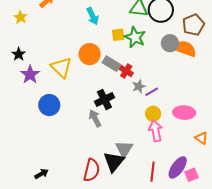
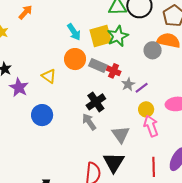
cyan arrow: (93, 16) -> (74, 32), moved
yellow square: (118, 35) -> (101, 36), size x1.6
green star: (135, 37) -> (118, 36), turned 30
gray circle: (170, 43) -> (153, 50), moved
yellow triangle: (61, 67) -> (49, 76), size x0.7
gray triangle: (124, 149) -> (121, 134), moved

